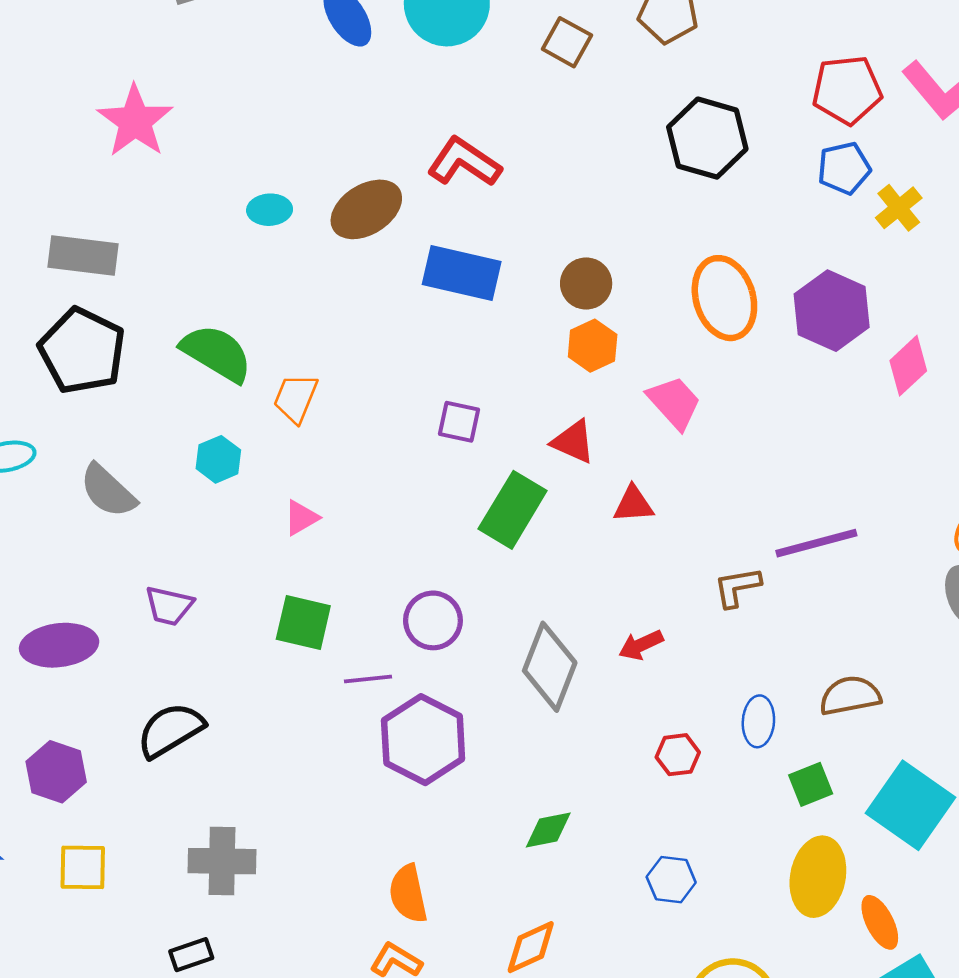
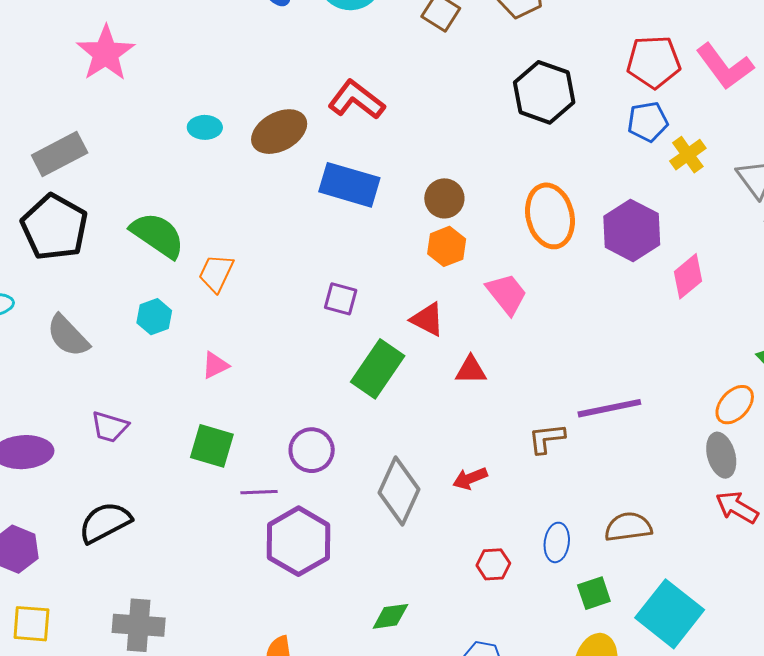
gray rectangle: (83, 255) -> (60, 154), turned -38

